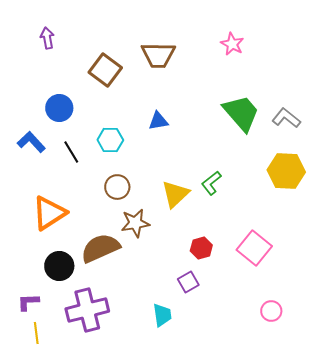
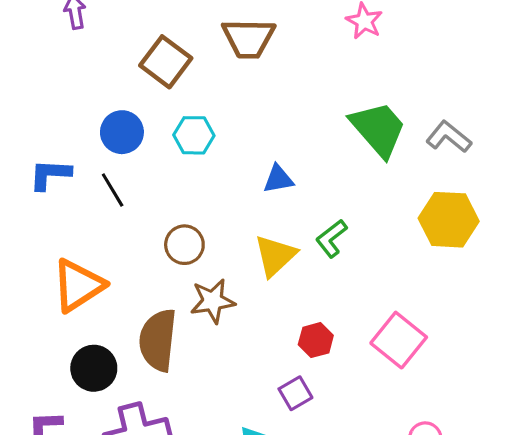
blue circle: (59, 108) -> (122, 132), moved
blue triangle: (158, 121) -> (278, 179), moved
cyan hexagon: (110, 140) -> (194, 135), moved
blue L-shape: (31, 142) -> (50, 174), turned -44
brown semicircle: (100, 248) -> (158, 340), turned -60

